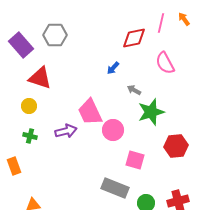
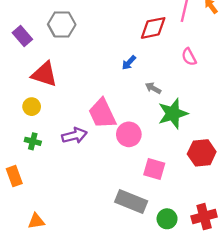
purple rectangle: (21, 45) -> (22, 36), size x0.7
pink semicircle: (165, 63) -> (189, 57), size x0.7

